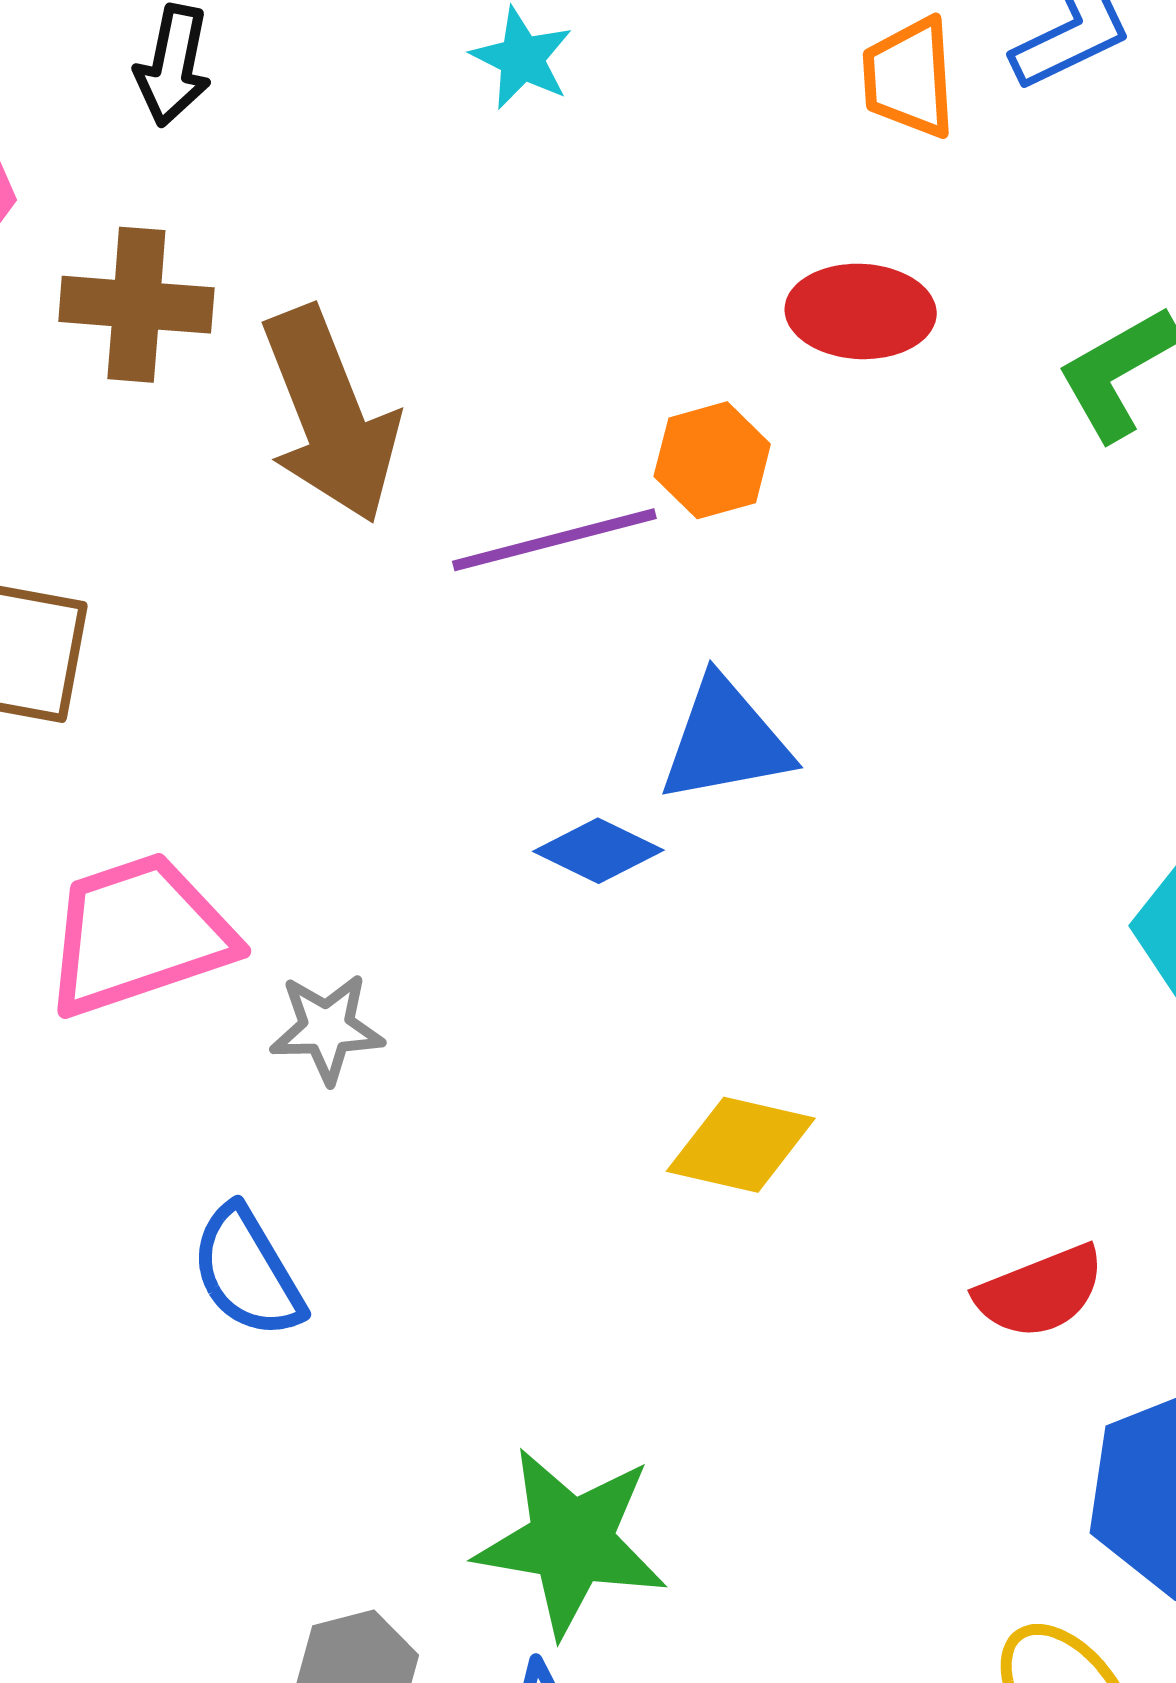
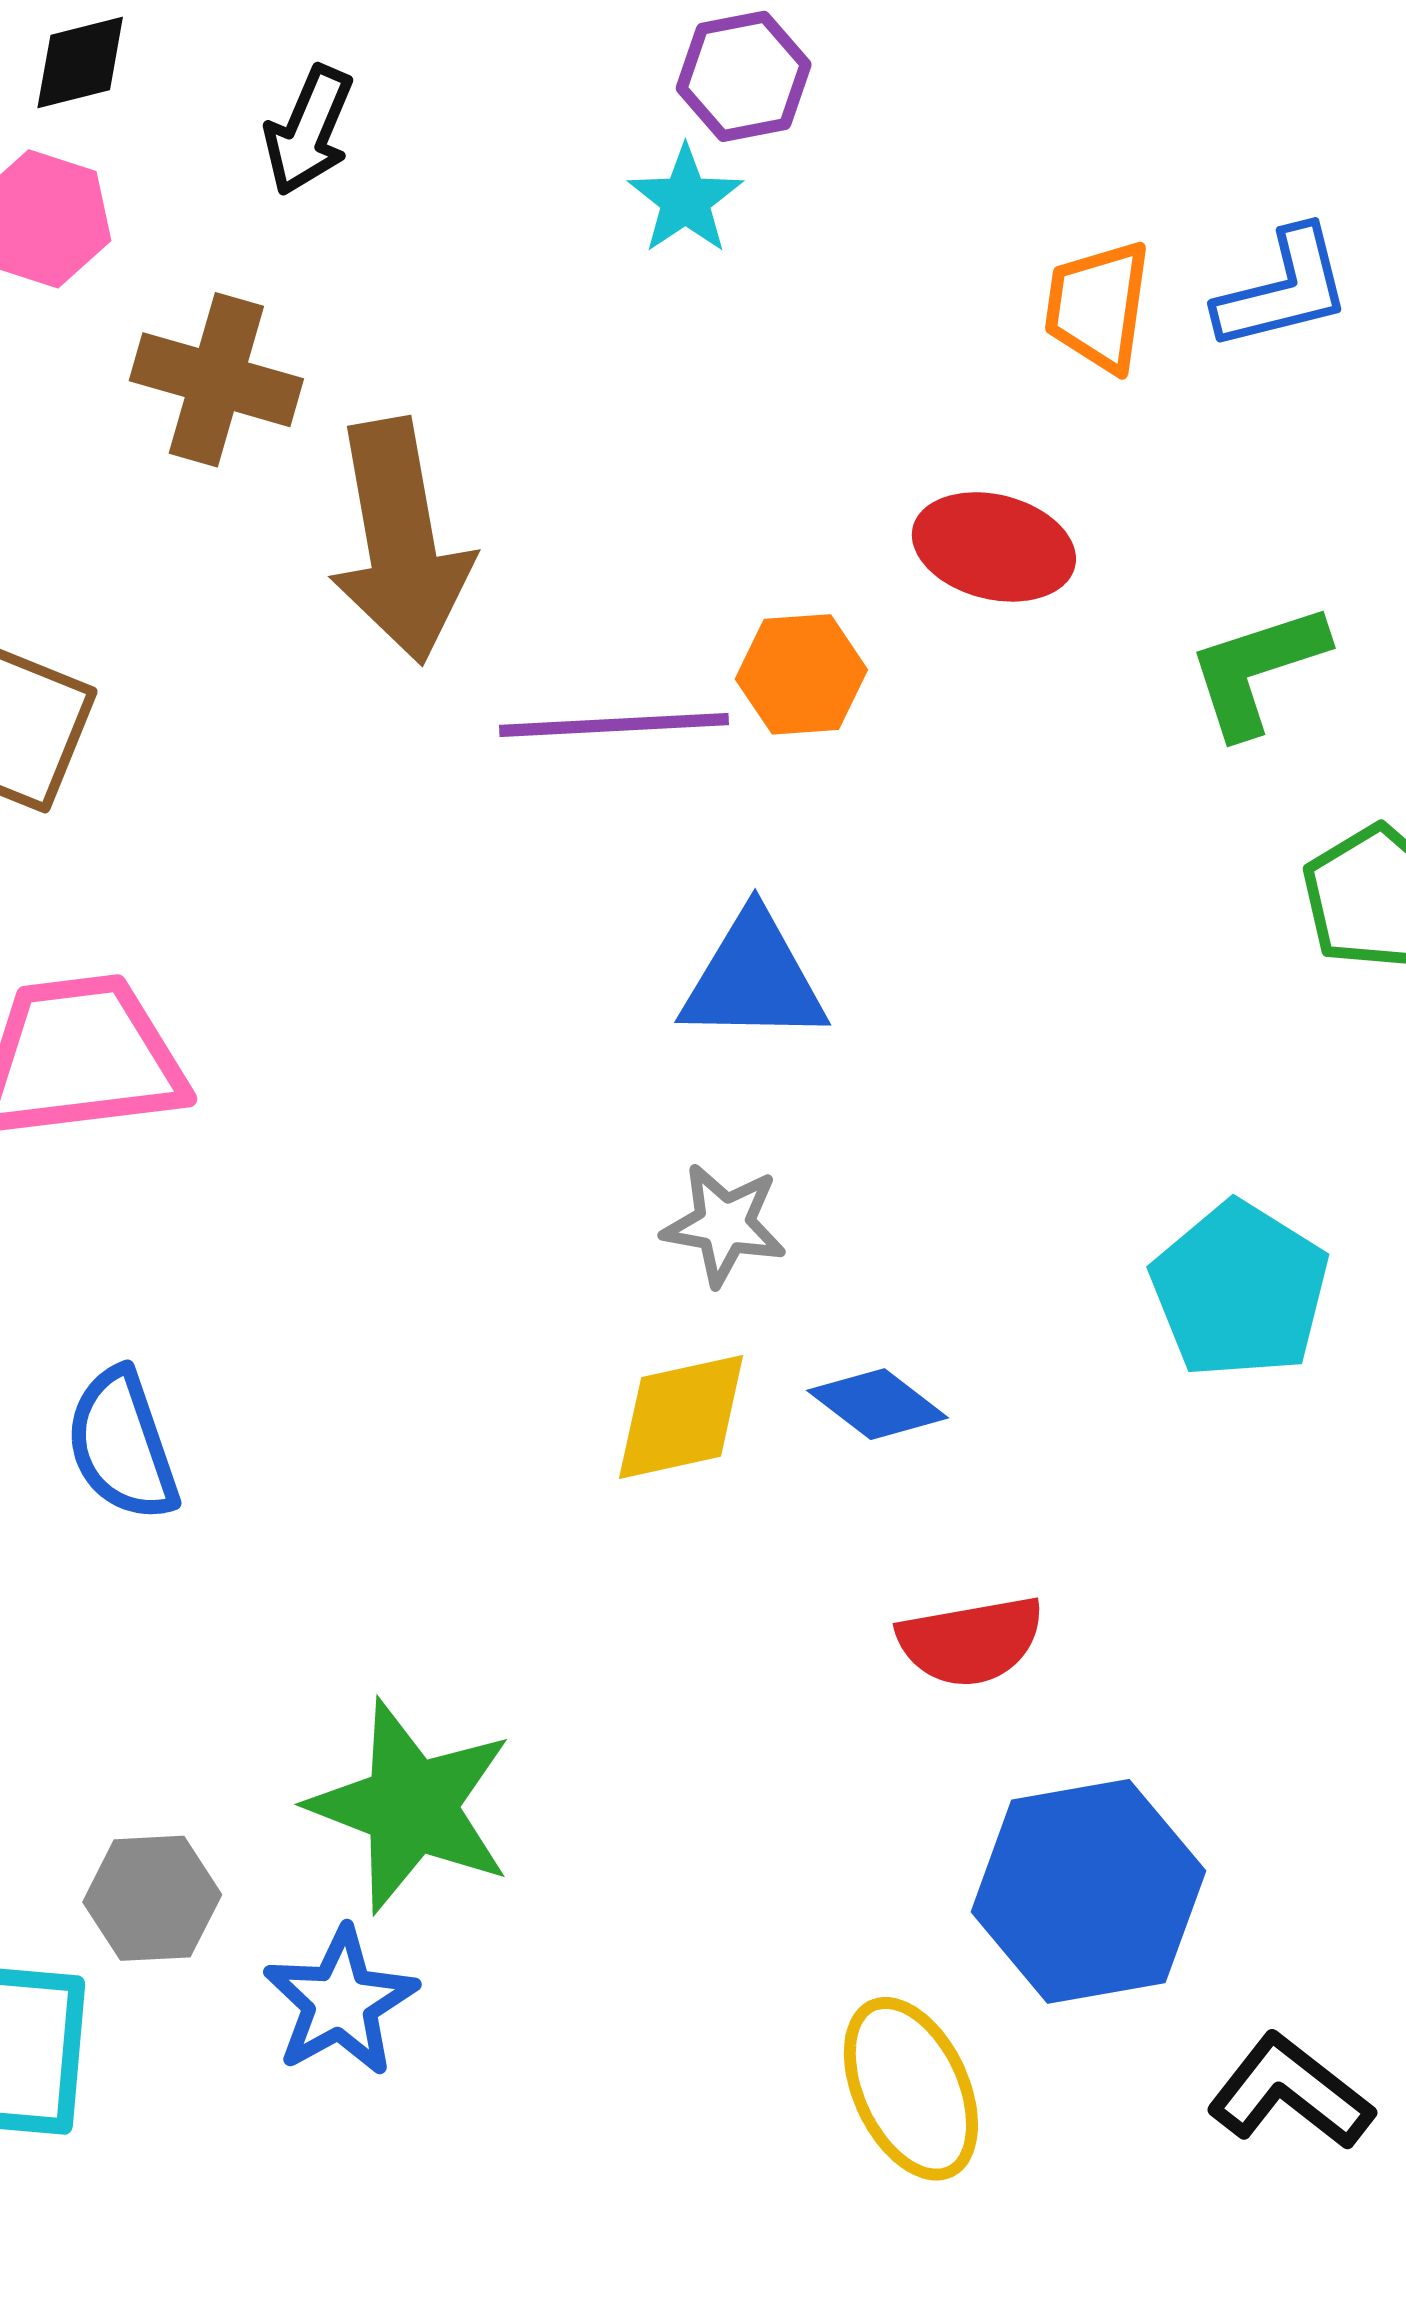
blue diamond: (598, 851) -> (878, 1404), moved
gray star: (327, 1028) -> (724, 1225), moved
yellow diamond: (741, 1145) -> (681, 1417), turned -37

